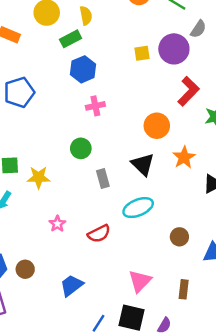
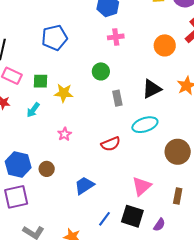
blue pentagon: (19, 92) -> (55, 38), moved
orange circle: (157, 126) -> (165, 45), moved
black triangle: (143, 164) -> (152, 89), turned 45
pink star: (57, 224) -> (64, 134), moved
brown circle: (179, 237) -> (178, 152), size x1.6

